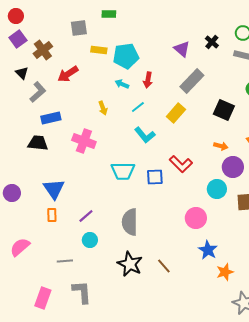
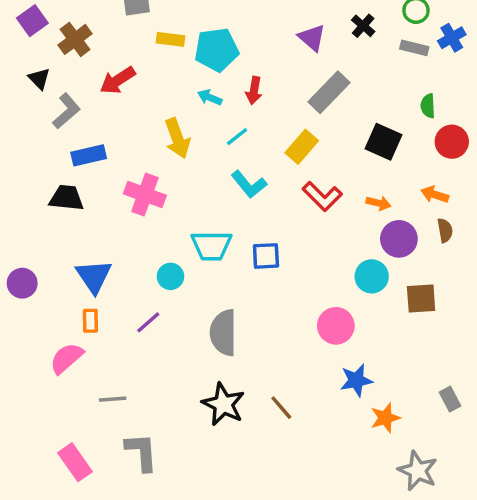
yellow arrow: (103, 108) -> (177, 138), size x1.6
red L-shape: (181, 164) -> (322, 196), moved
cyan circle: (90, 240) -> (170, 276), moved
pink semicircle: (20, 247) -> (66, 358), moved
blue star: (208, 250) -> (356, 380), turned 30
pink rectangle: (43, 298) -> (75, 462), turned -55

